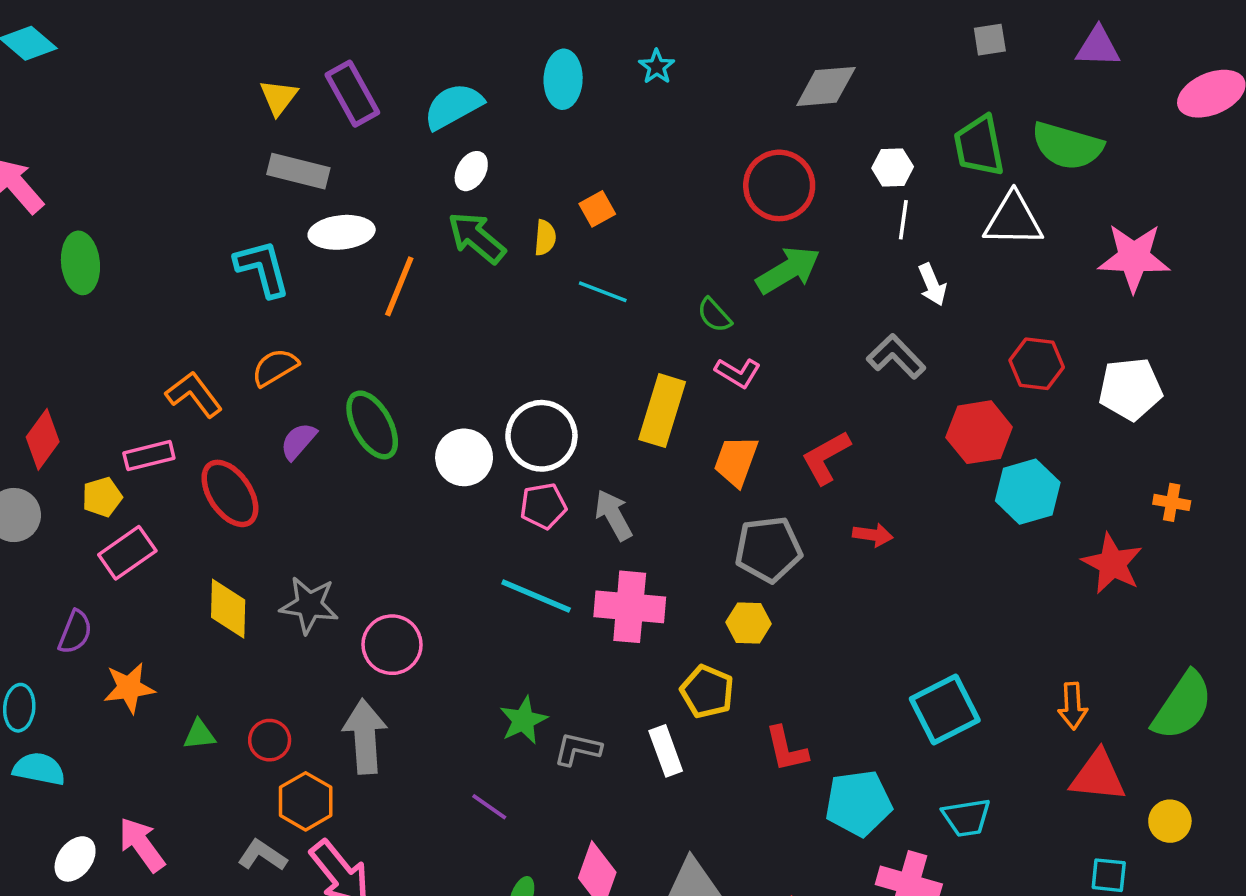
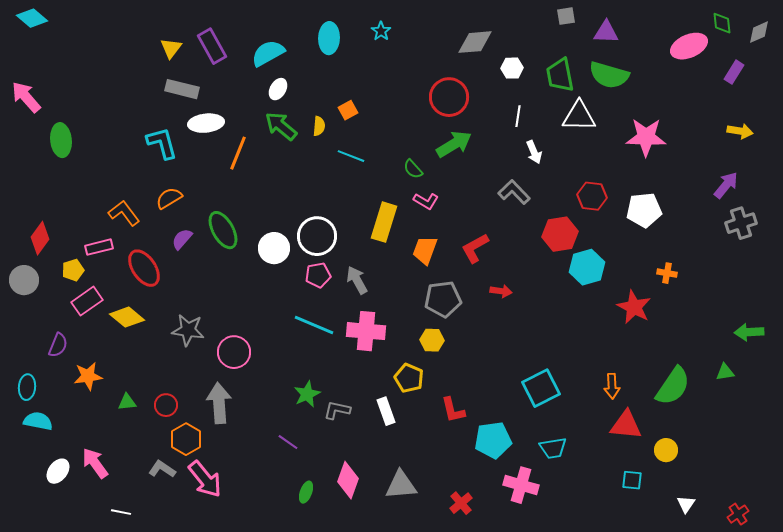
purple triangle: (1098, 47) -> (606, 32), moved
white hexagon: (893, 167) -> (512, 68), moved
yellow diamond: (228, 609) -> (127, 317), moved, turned -52

